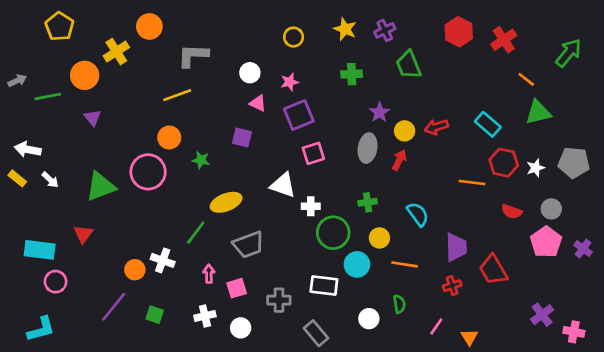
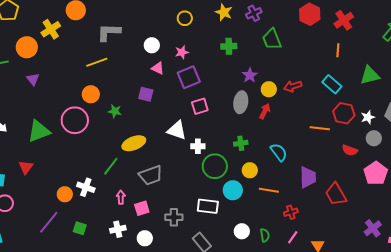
orange line: (526, 79) -> (338, 50), moved, turned 56
gray circle: (551, 209) -> (374, 138), moved
red cross: (452, 286) -> (291, 212), moved
green semicircle: (399, 304) -> (265, 235), moved

